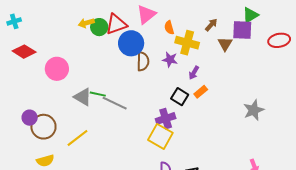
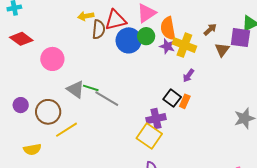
green circle: (99, 27) -> (146, 36), moved
orange semicircle: (169, 28) -> (168, 28), size x1.6
purple star: (170, 60) -> (167, 46), moved
brown semicircle: (143, 61) -> (99, 29), moved
orange rectangle: (201, 92) -> (185, 101), moved, turned -32
brown circle: (43, 127) -> (48, 112), moved

